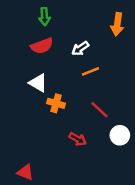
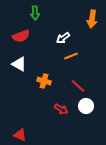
red semicircle: (42, 46) -> (21, 36), moved
white triangle: (38, 83) -> (19, 64), moved
white circle: (120, 135) -> (86, 106), moved

